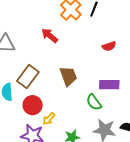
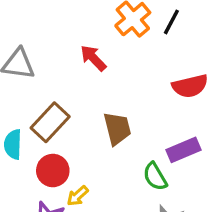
red semicircle: (109, 46) -> (190, 86), size x1.5
purple rectangle: (109, 85) -> (184, 150), turned -30

